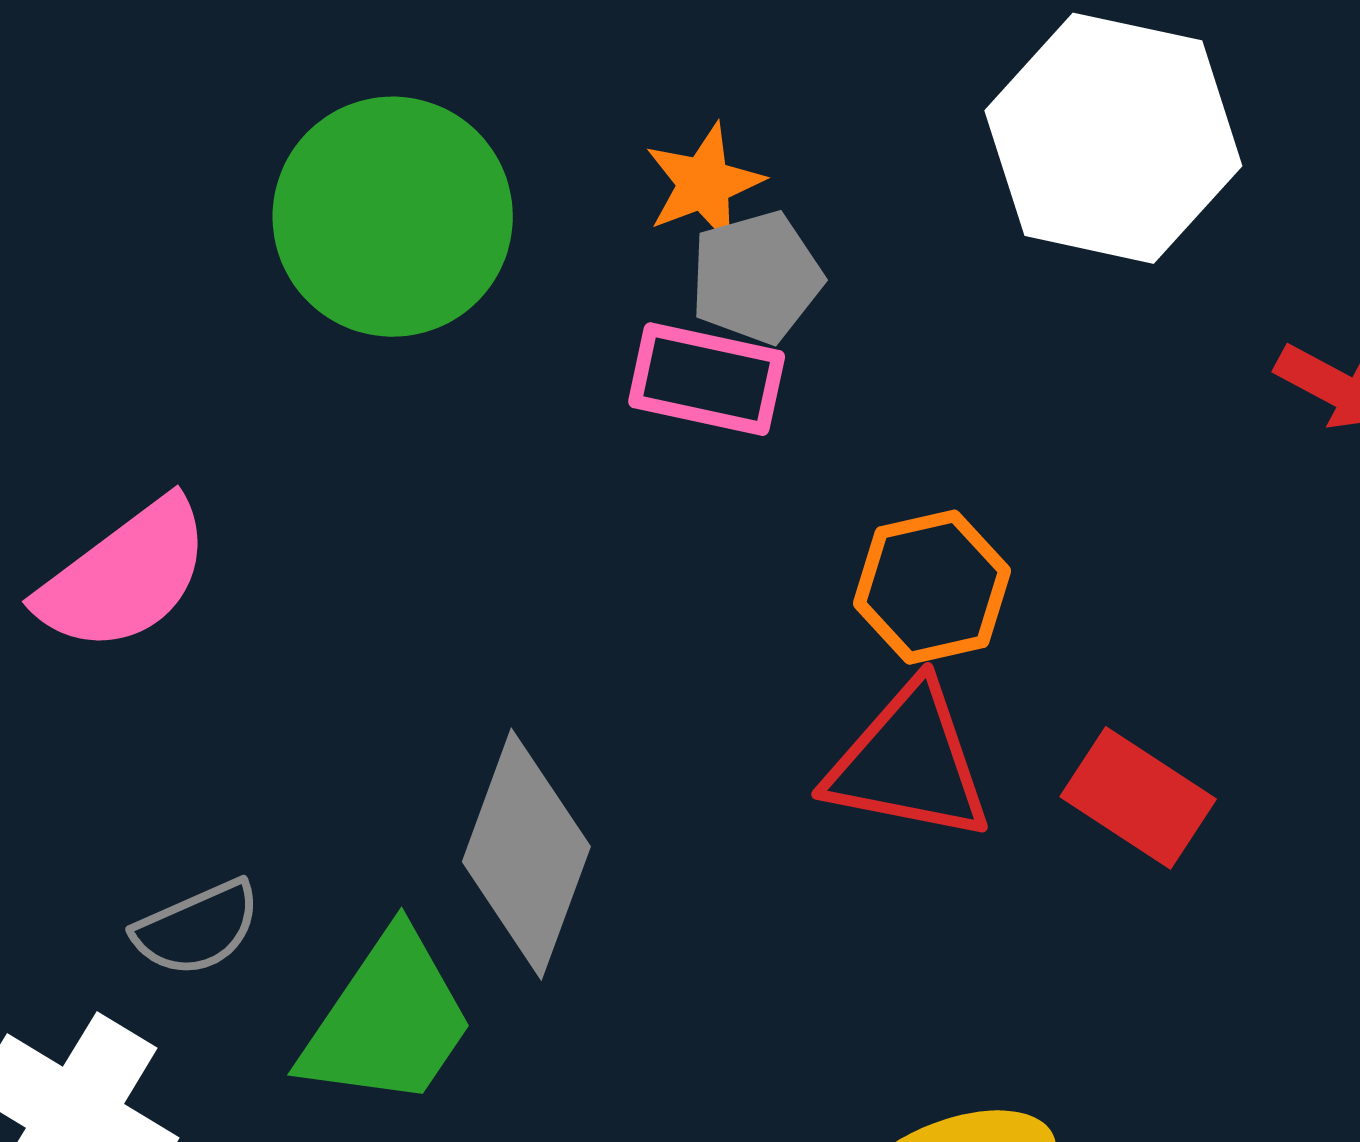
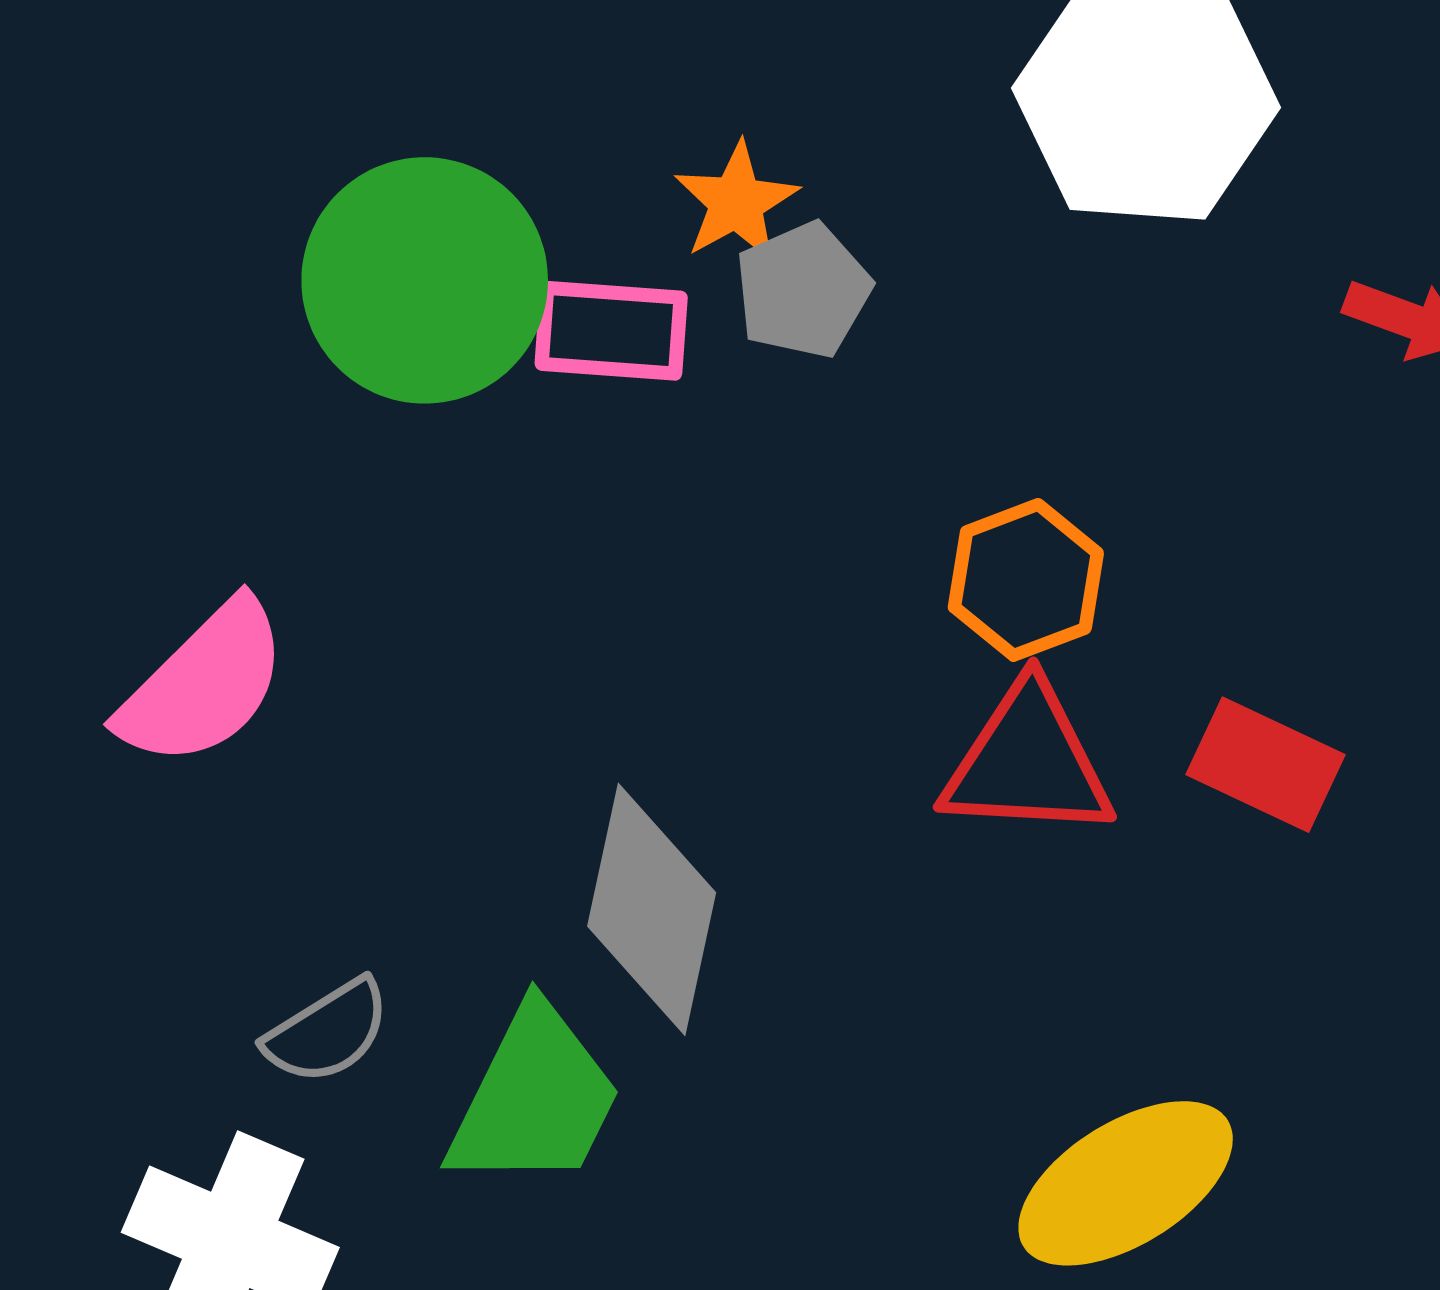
pink rectangle: (707, 379) -> (611, 331), moved

